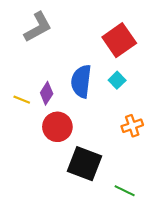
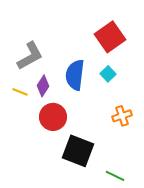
gray L-shape: (38, 27) -> (30, 56), moved

